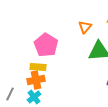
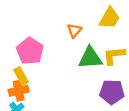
yellow rectangle: (38, 67) -> (21, 76), turned 56

